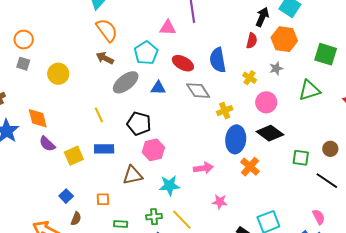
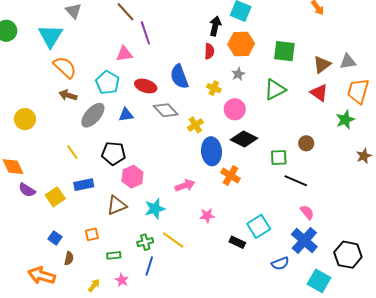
black line: (327, 181) -> (296, 181), moved

